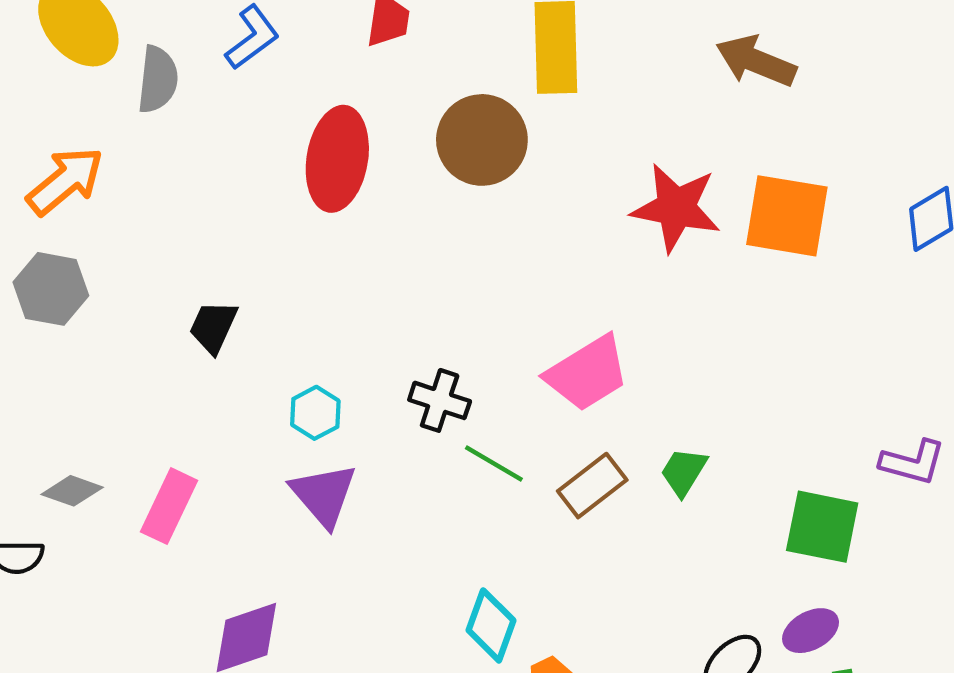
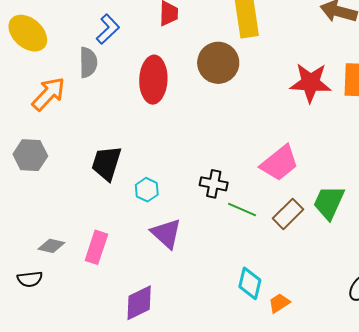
gray semicircle: (158, 79) -> (88, 62), moved
orange arrow: (65, 181) -> (49, 94), moved
black trapezoid: (213, 327) -> (106, 163), size x1.4
cyan hexagon: (315, 413) -> (147, 190), moved
green trapezoid: (684, 472) -> (329, 202), size x1.5

